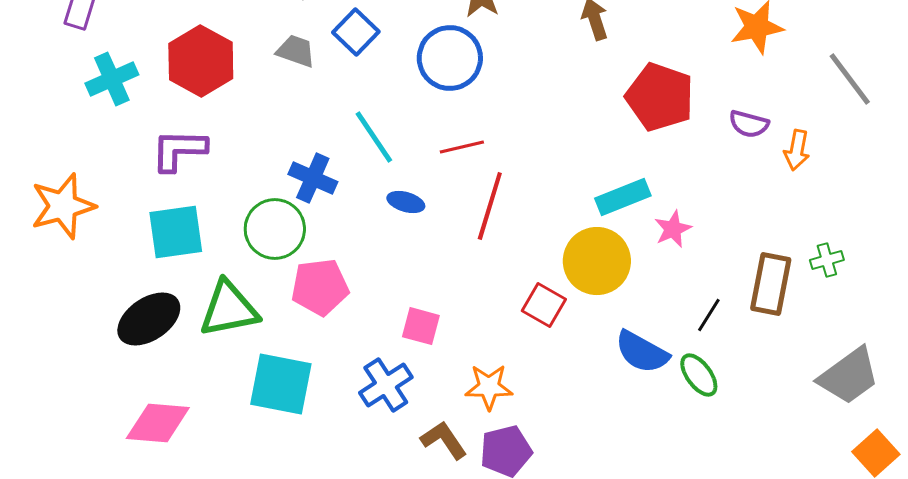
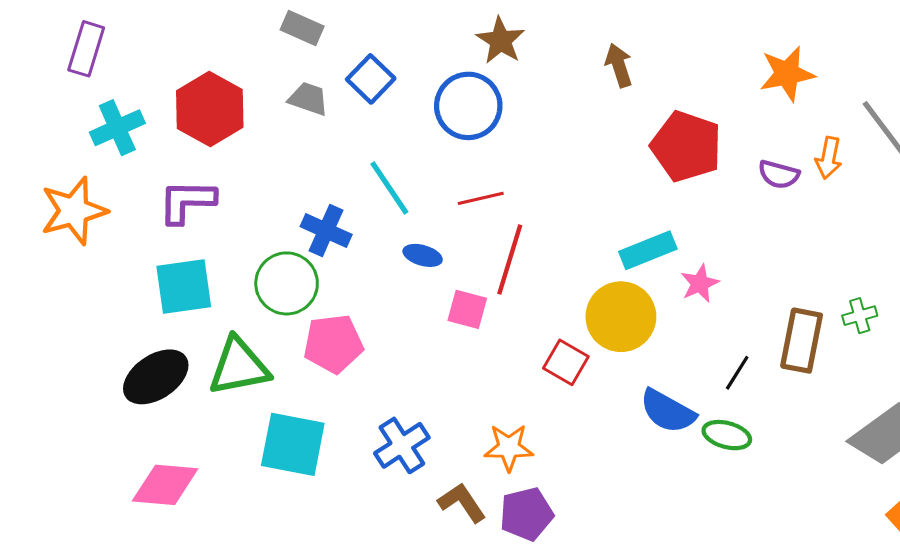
orange arrow: (797, 150) -> (829, 158), moved
orange star: (63, 206) -> (74, 211), moved
pink square: (421, 326) -> (467, 309), moved
green ellipse: (699, 375) -> (727, 435), turned -39

